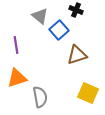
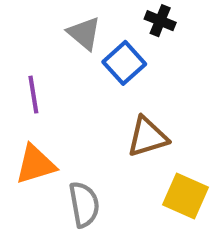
brown triangle: (77, 55) -> (147, 137), moved

